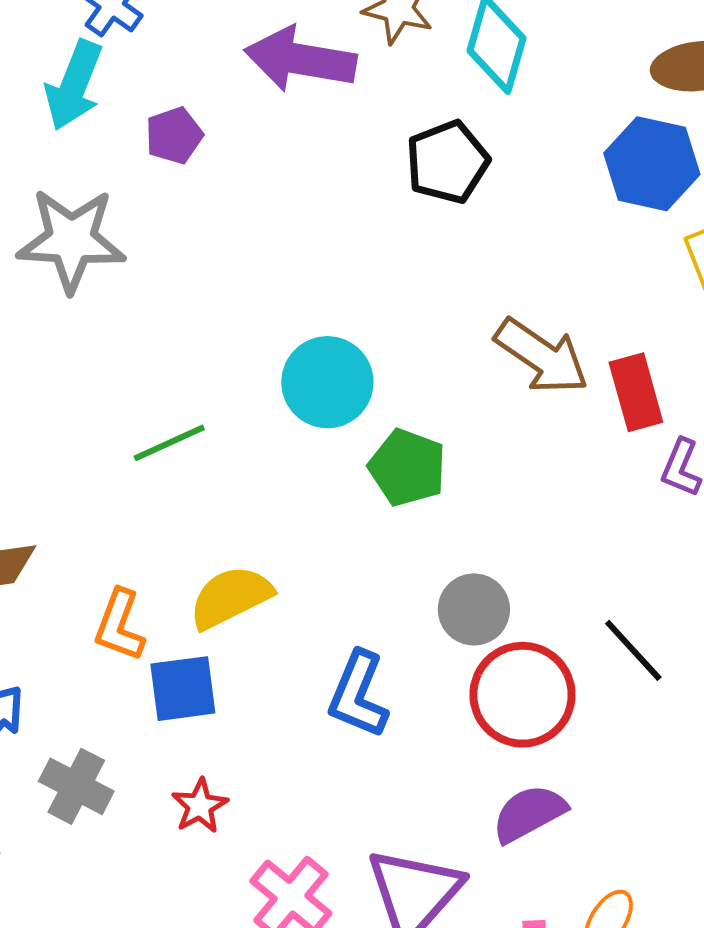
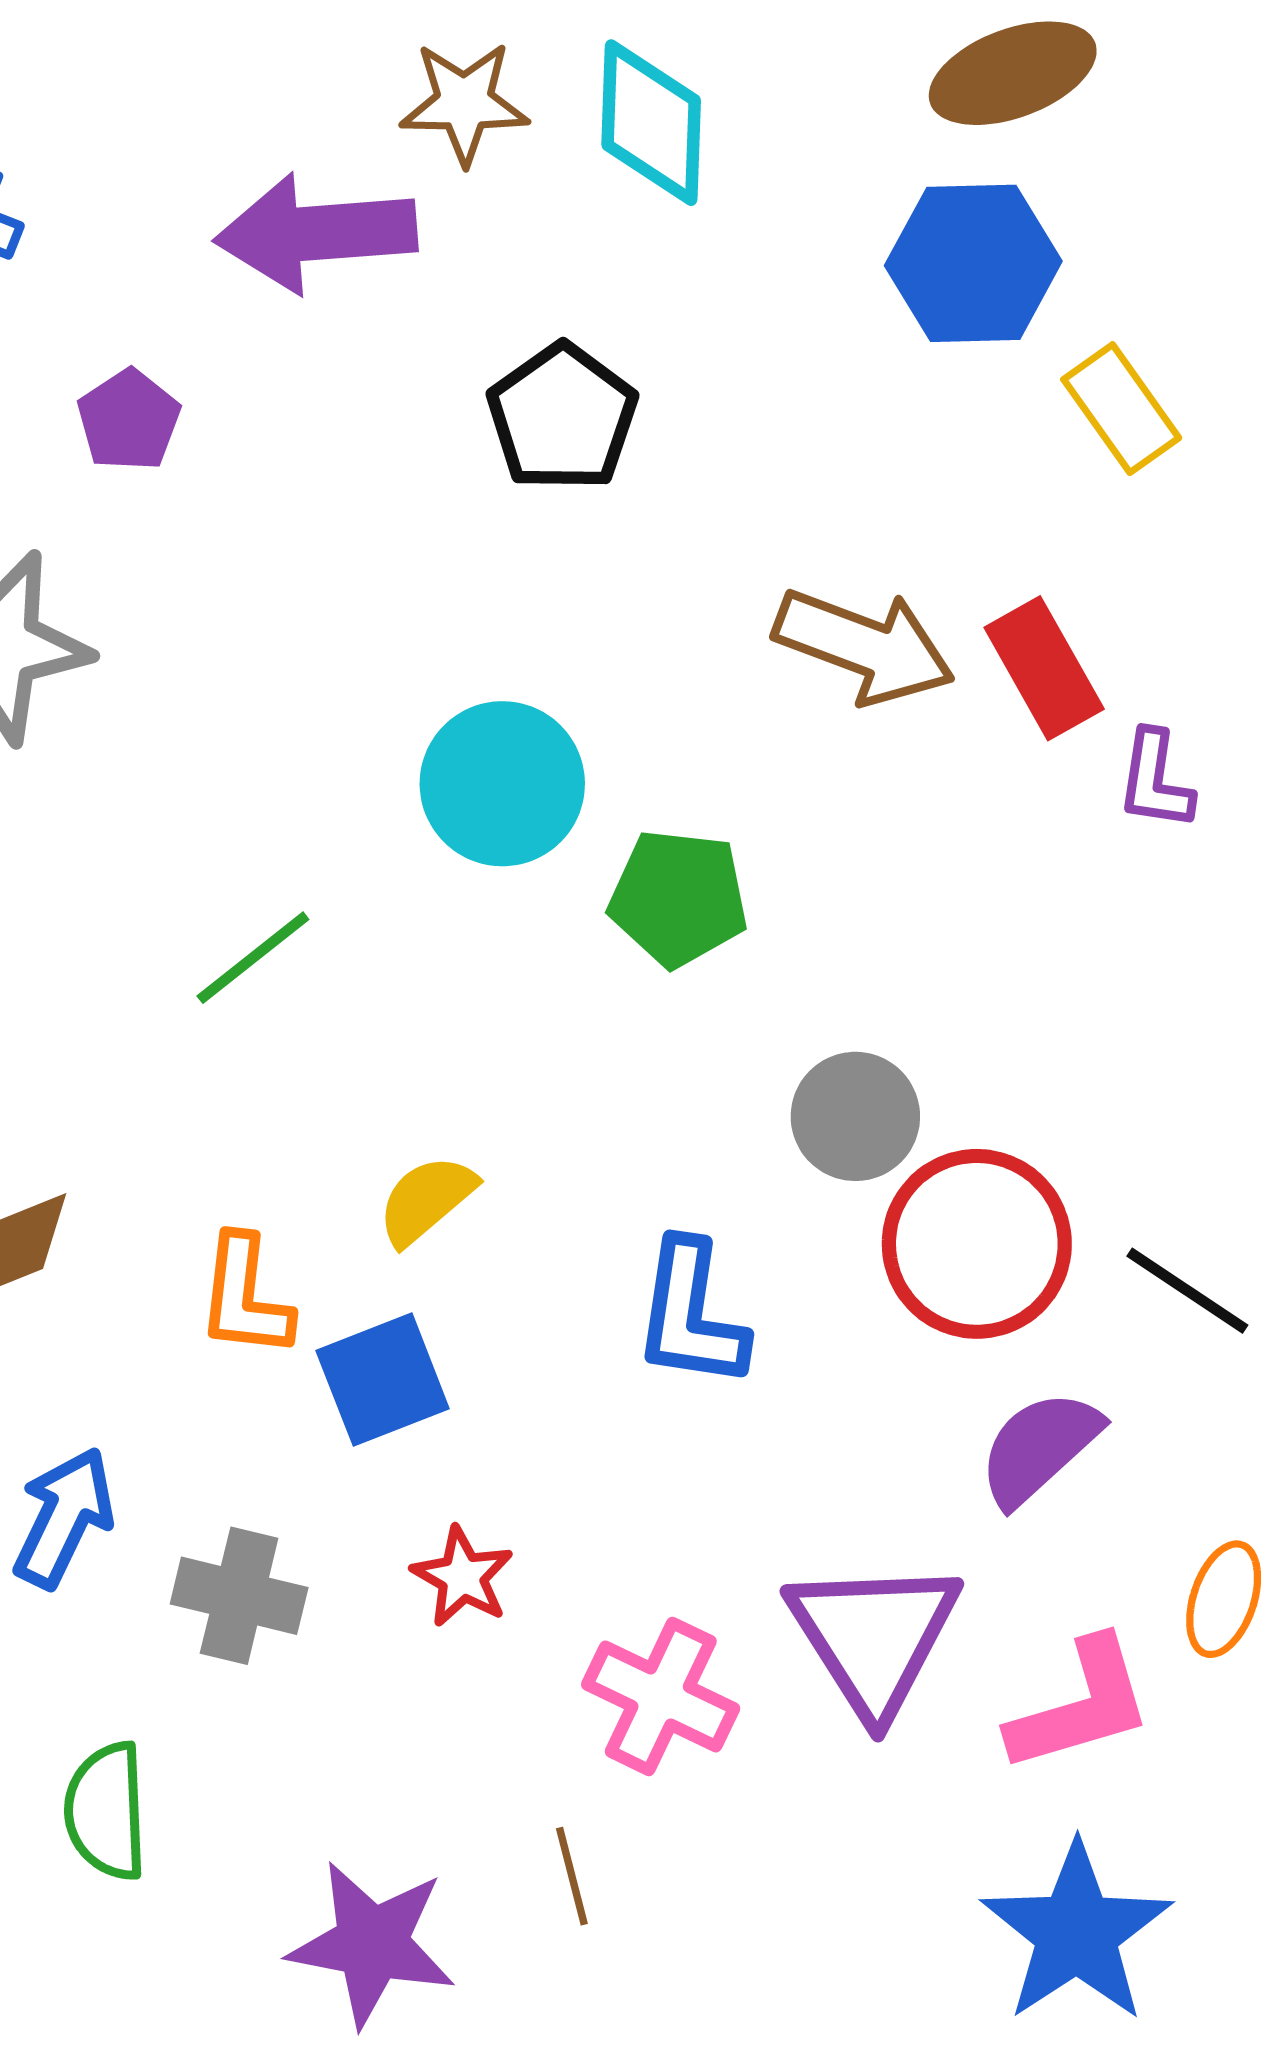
black pentagon: (447, 162) -> (562, 417), moved
yellow semicircle: (231, 597) -> (426, 1200), size x0.7
black line: (633, 650) -> (1187, 1291), moved

